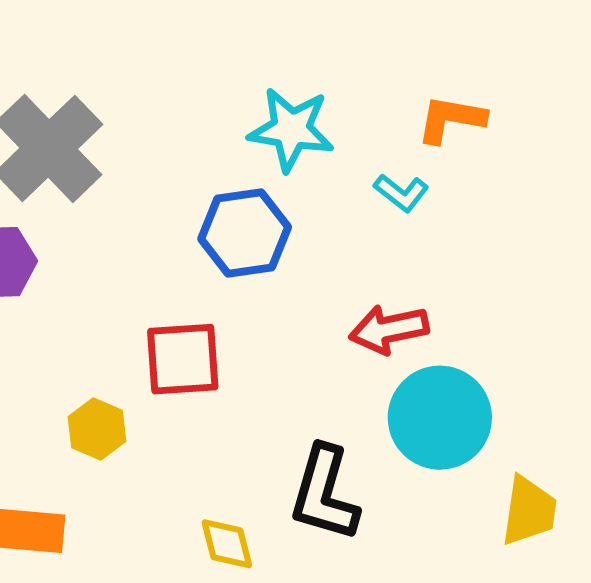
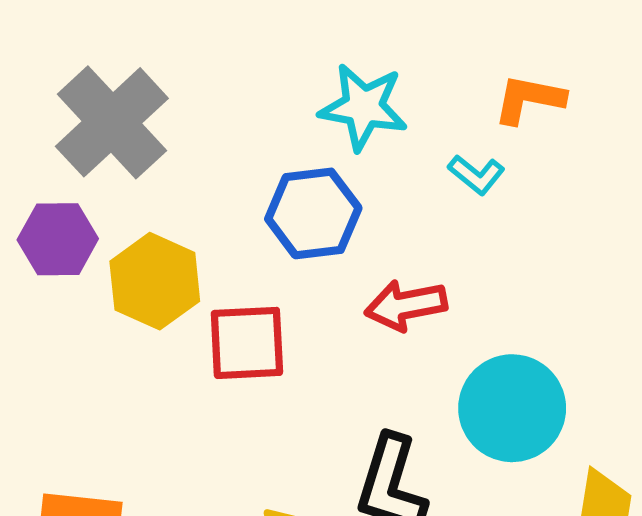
red arrow: (389, 329) -> (406, 305), moved
yellow hexagon: (97, 429) -> (155, 281), moved, size x1.5

